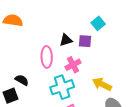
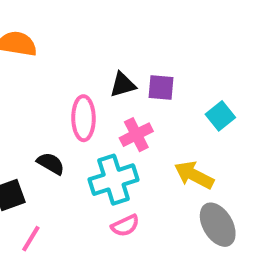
cyan square: (98, 23) -> (220, 116), moved
black semicircle: (22, 80) -> (51, 163), moved

